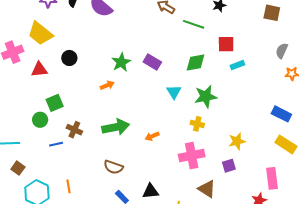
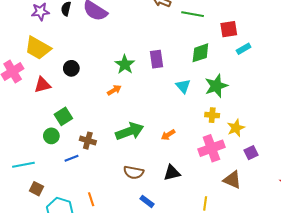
purple rectangle: (152, 62) -> (156, 59), turned 60
yellow star: (237, 141) -> (236, 128), moved
black triangle: (150, 191) -> (172, 173), moved

